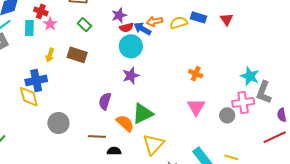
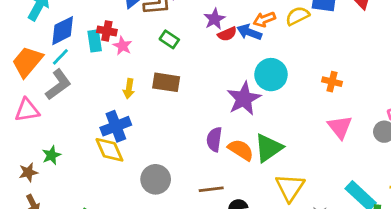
cyan rectangle: (29, 28) -> (95, 41), moved
cyan circle: (131, 46) -> (271, 75), moved
purple star: (131, 76) -> (244, 99), size x1.4
orange semicircle: (125, 123) -> (241, 150), moved

